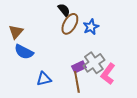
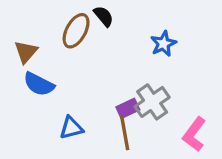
brown ellipse: (70, 24) -> (76, 31), moved
blue star: (91, 27) -> (163, 44), moved
pink L-shape: (108, 74) -> (194, 134), moved

